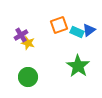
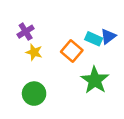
orange square: (59, 25) -> (72, 51), moved, turned -30
purple cross: (21, 35) -> (26, 32), moved

